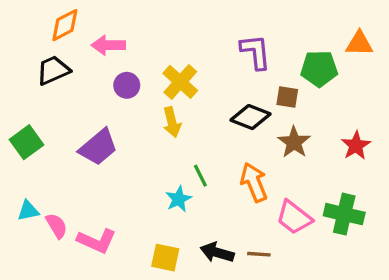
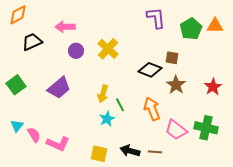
orange diamond: (65, 25) -> (18, 15), moved
purple L-shape: (256, 52) -> (156, 18), moved
green pentagon: (319, 69) -> (191, 29), moved, turned -30
yellow arrow: (172, 122) -> (103, 94), moved, turned 30
cyan triangle: (28, 211) -> (17, 126), turned -40

